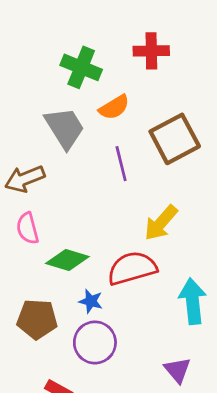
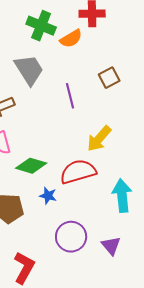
orange semicircle: (114, 107) -> (71, 39), moved
brown square: (175, 139) -> (109, 78), size x0.6
purple circle: (95, 342) -> (71, 237), moved

